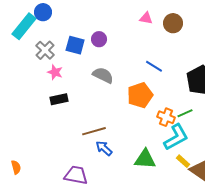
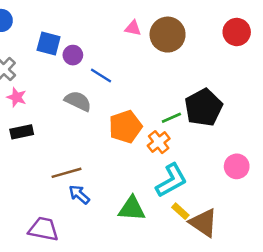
brown circle: (173, 23) -> (168, 35), size x1.4
blue square: (75, 45) -> (49, 44), moved
blue line: (154, 66) -> (101, 76), moved
green line: (185, 113) -> (171, 118), moved
orange cross: (166, 117) -> (159, 142), moved, turned 30

